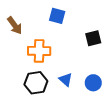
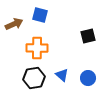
blue square: (57, 16) -> (40, 15), moved
brown arrow: (15, 25) -> (14, 24), turned -78

